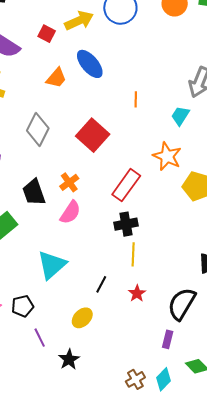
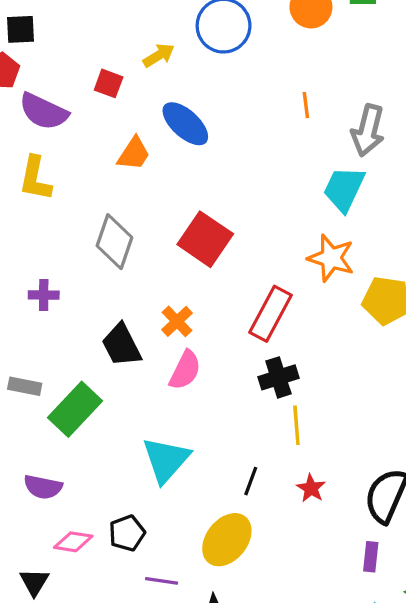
yellow arrow: (79, 21) -> (159, 55), size x0.7
orange line: (136, 99) -> (306, 105), moved
cyan trapezoid: (180, 116) -> (344, 189), size x1.4
yellow ellipse: (82, 318) -> (227, 540), size x1.5
purple line: (40, 338) -> (162, 581), turned -48

